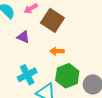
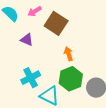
orange arrow: (57, 51) -> (69, 54), moved, turned 72

